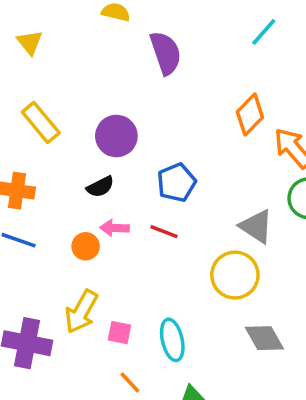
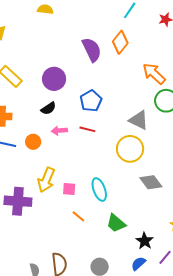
purple semicircle: (166, 53) -> (92, 50), moved
orange diamond: (250, 115) -> (120, 42), moved
orange circle: (86, 246) -> (33, 142), moved

